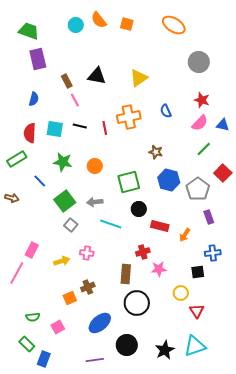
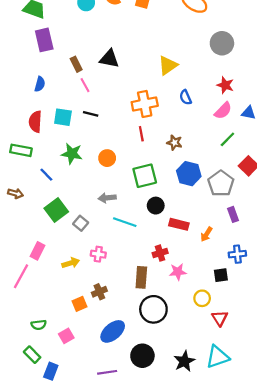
yellow triangle: (139, 78) -> (168, 65), moved
red line: (105, 128) -> (141, 134), moved
green rectangle: (17, 159) -> (21, 150), turned 42
green square: (65, 201) -> (56, 210), moved

